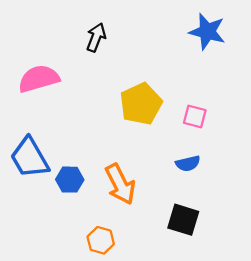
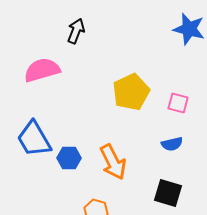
black arrow: (96, 37) -> (76, 31), moved

